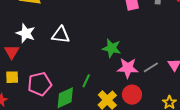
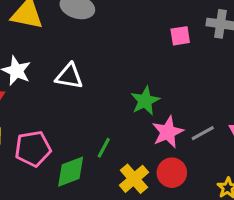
green star: (112, 48) -> (145, 101), turned 30
pink star: (128, 68) -> (168, 132), turned -30

